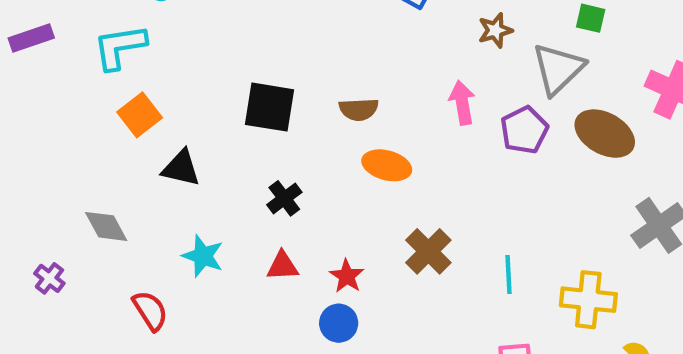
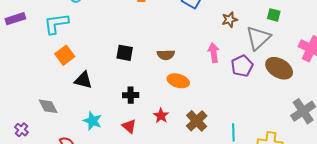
black square: (269, 107) -> (125, 53), size x0.7
black cross: (284, 198) -> (131, 95), turned 35
red triangle: (282, 266) -> (129, 126), turned 42
red star: (347, 276) -> (161, 116), moved

